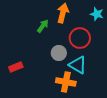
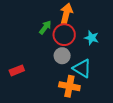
cyan star: (97, 14) -> (92, 38), moved
red circle: (80, 38) -> (64, 35), moved

